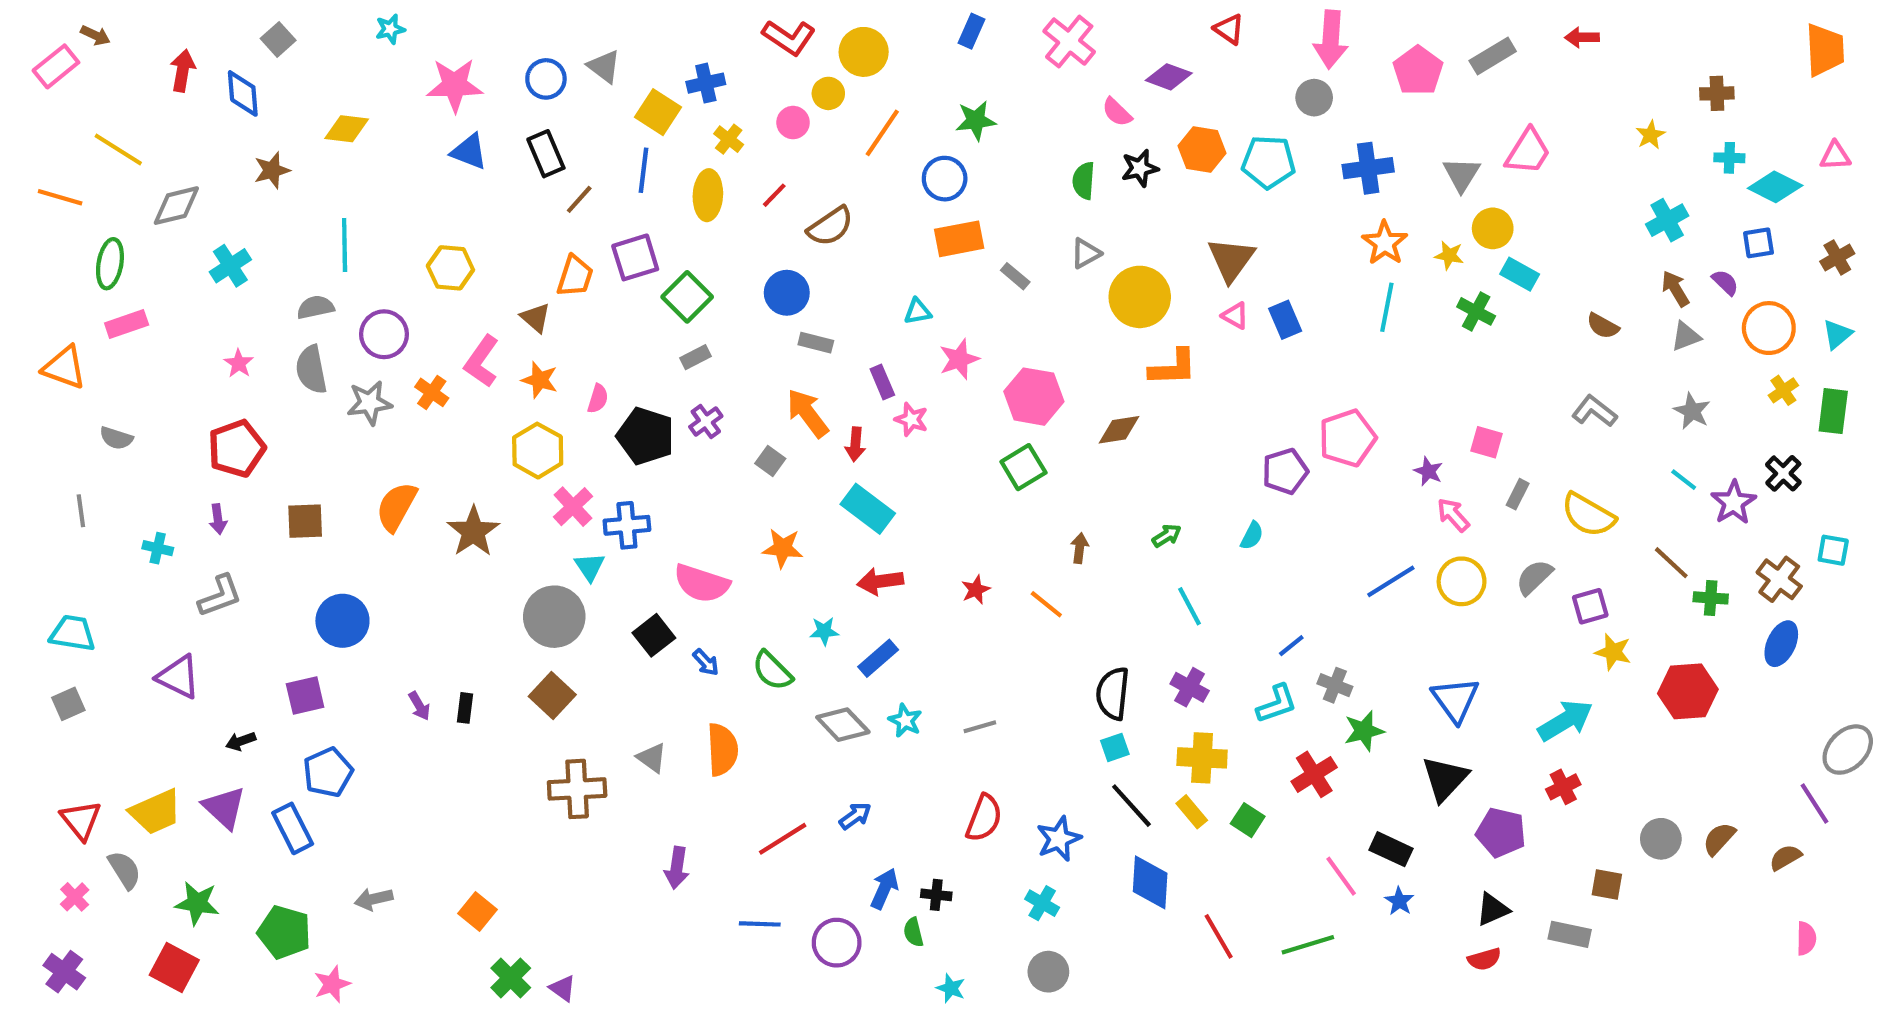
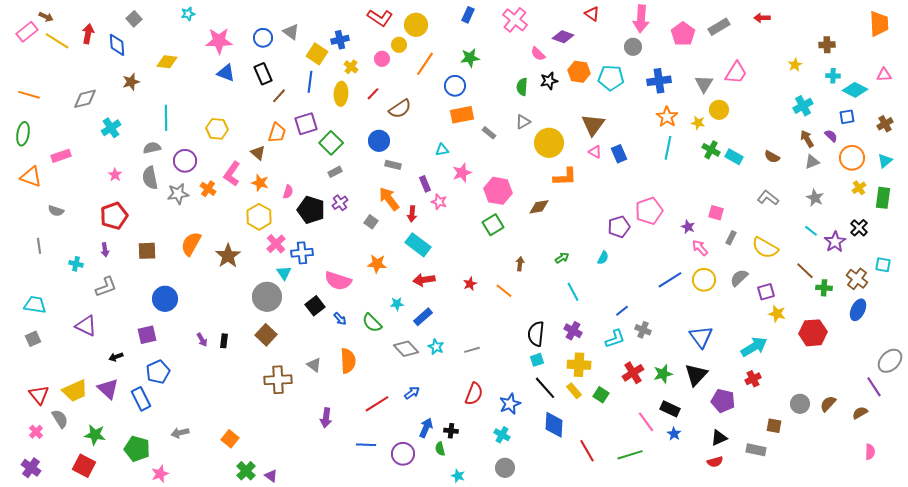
yellow line: (118, 149) -> (57, 41), moved
green ellipse: (110, 264) -> (23, 134), moved
cyan rectangle: (1520, 274) -> (734, 157), moved
green star: (1364, 731) -> (663, 374), moved

